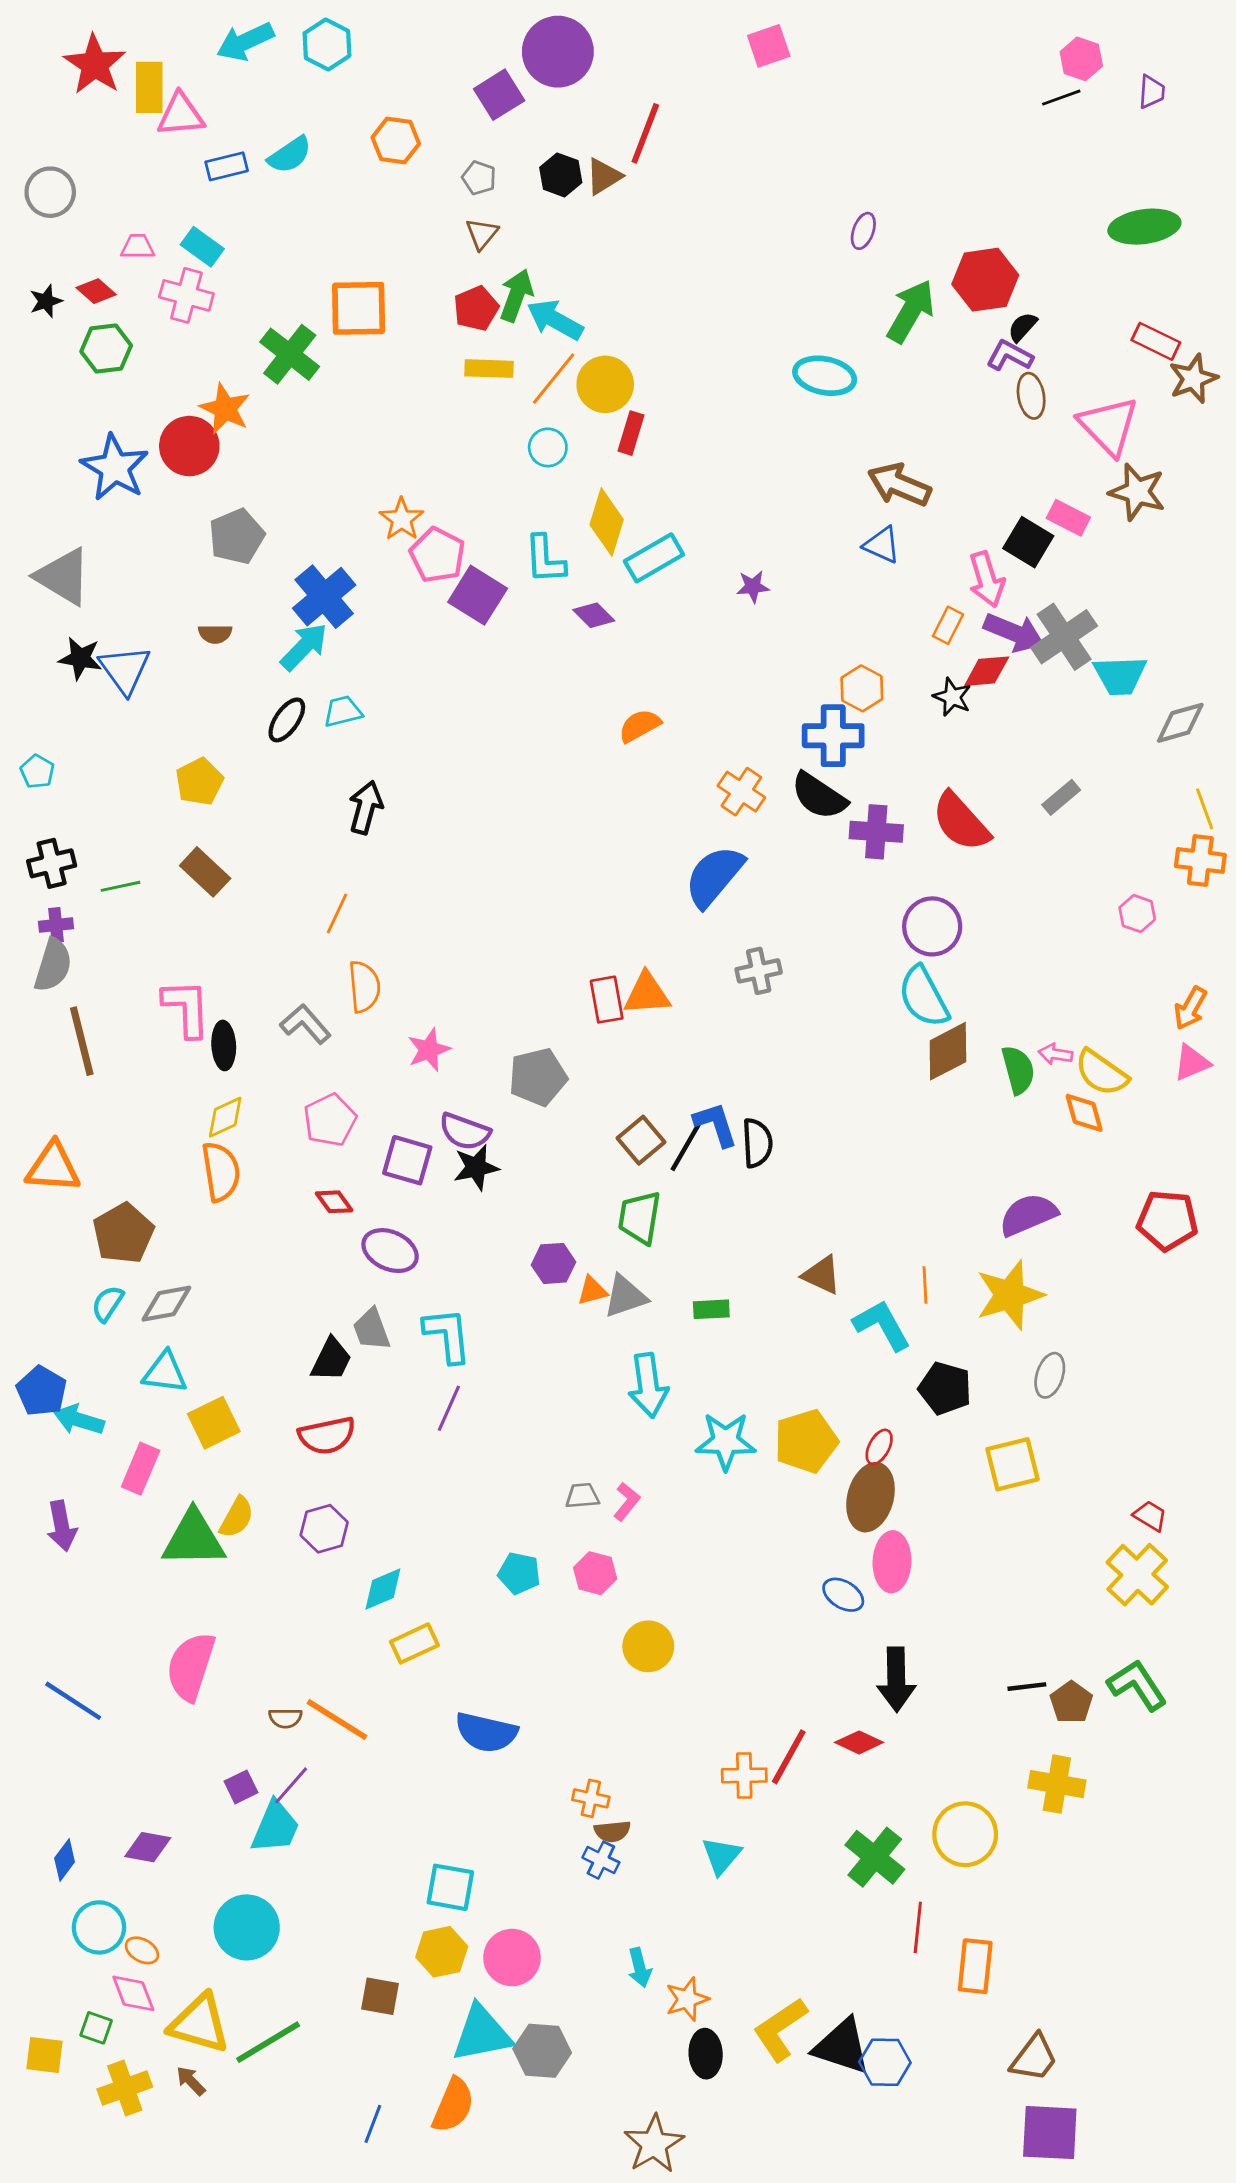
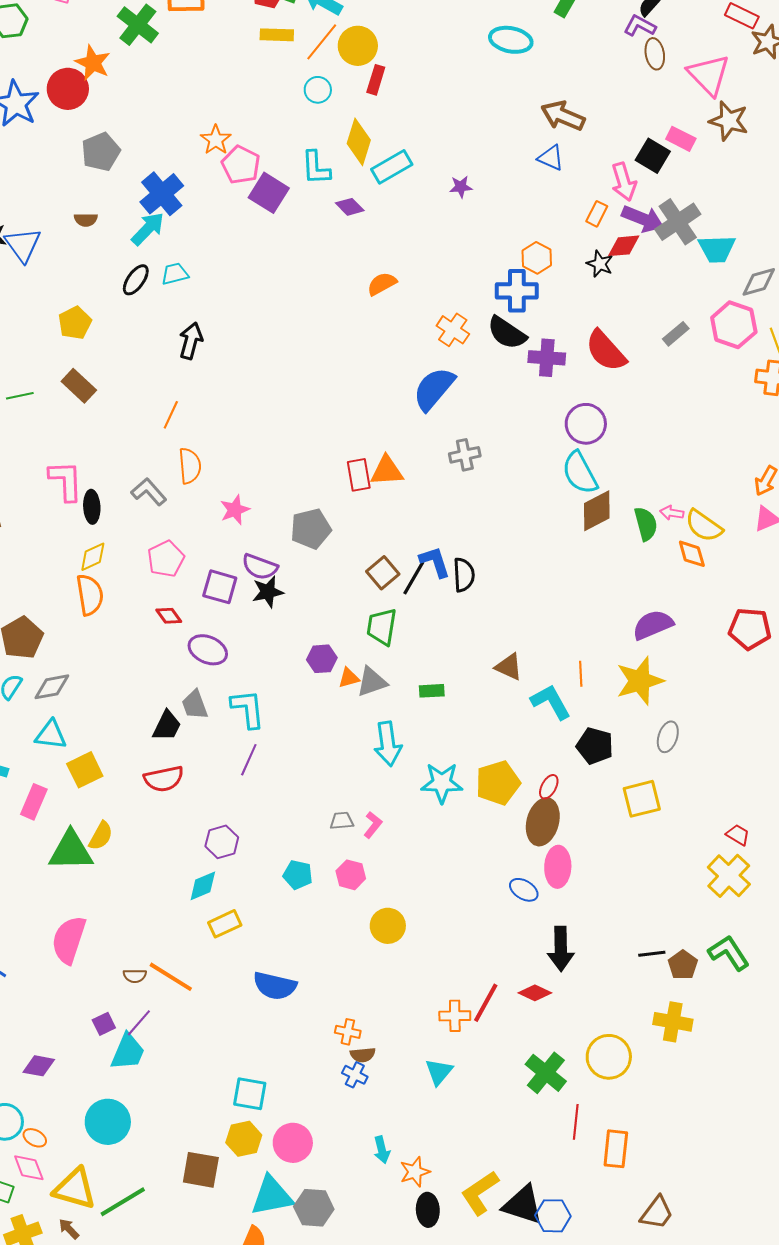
pink hexagon: (1137, 914) -> (734, 325), moved, size x1.8
purple hexagon: (324, 1529) -> (222, 842), moved
brown square: (380, 1996) -> (201, 1170), size x1.4

